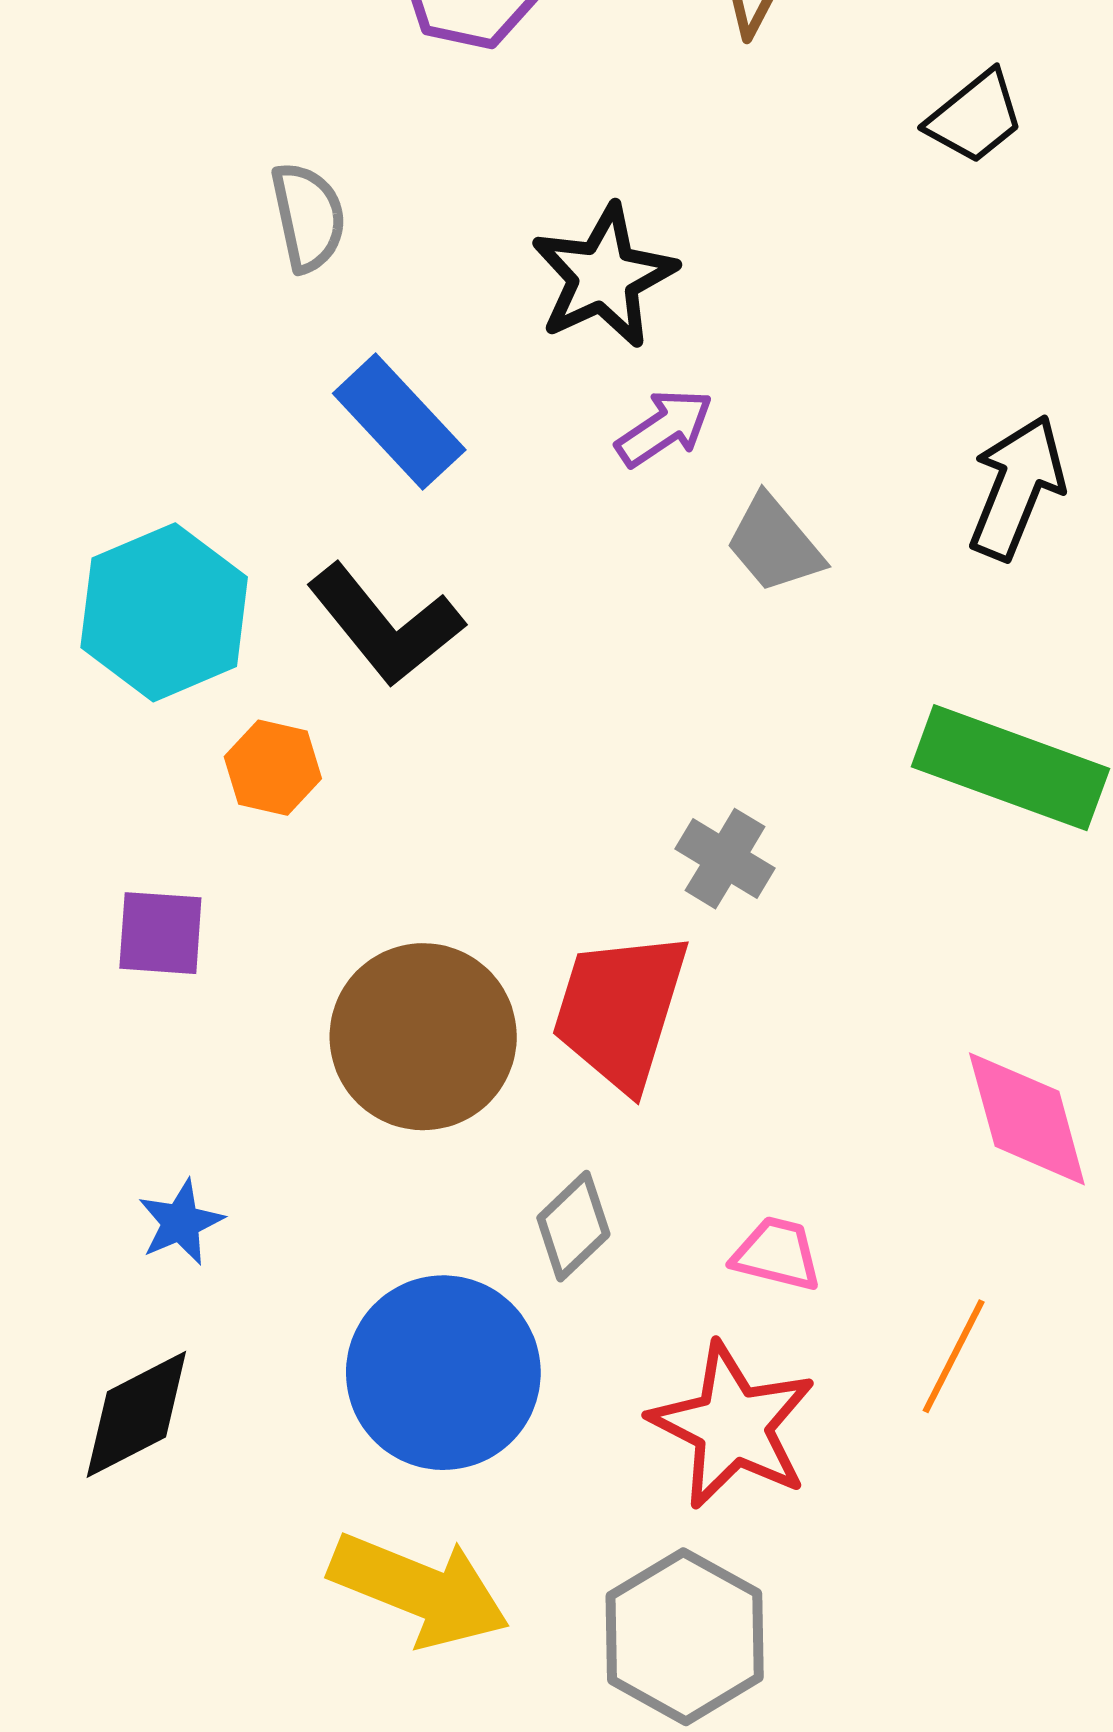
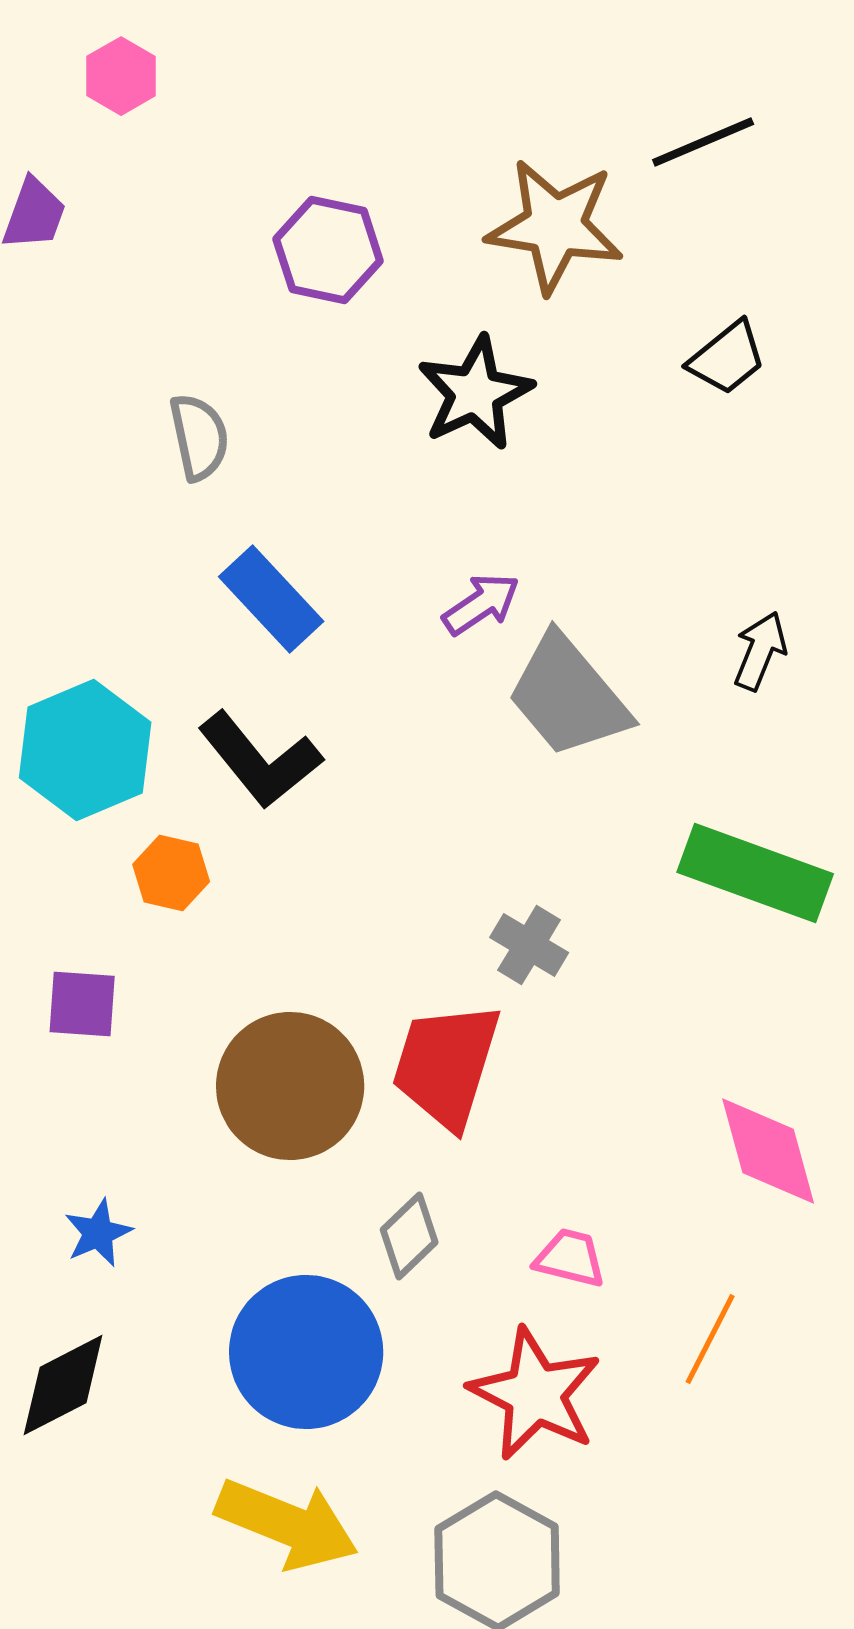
black star: (604, 276) -> (475, 393), moved
black arrow: (1017, 487) -> (760, 651), size x0.7
gray trapezoid: (774, 544) -> (568, 696), size x1.6

